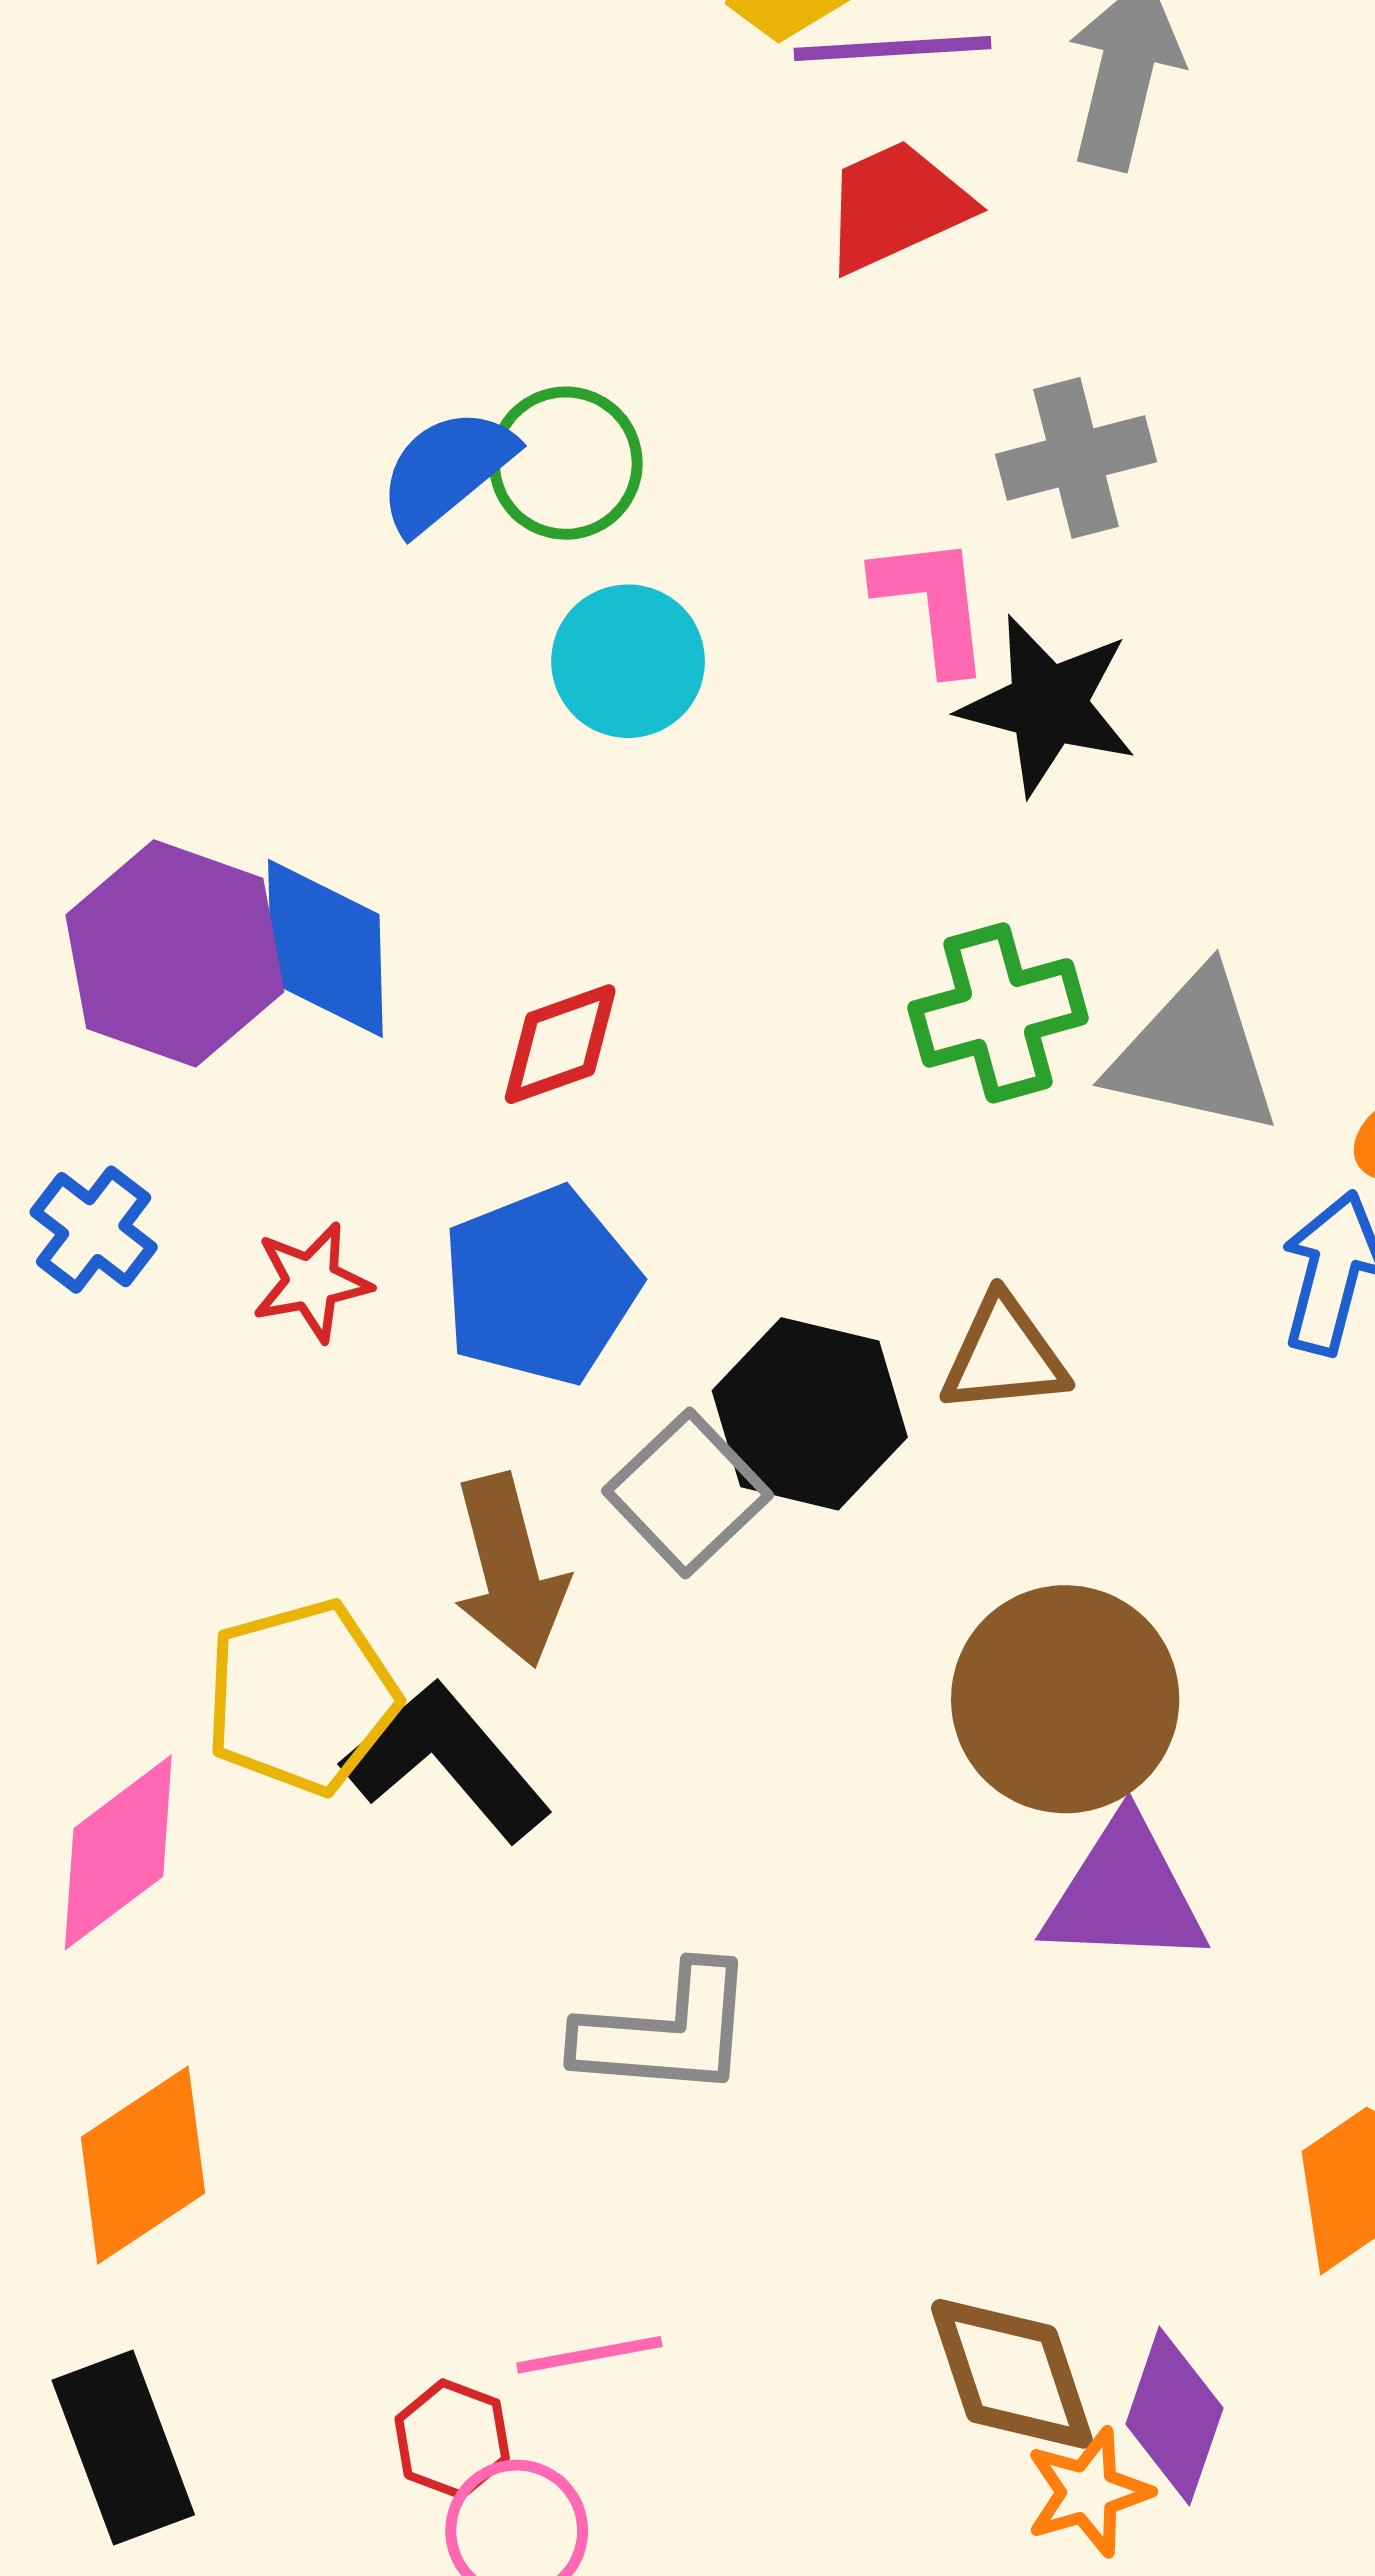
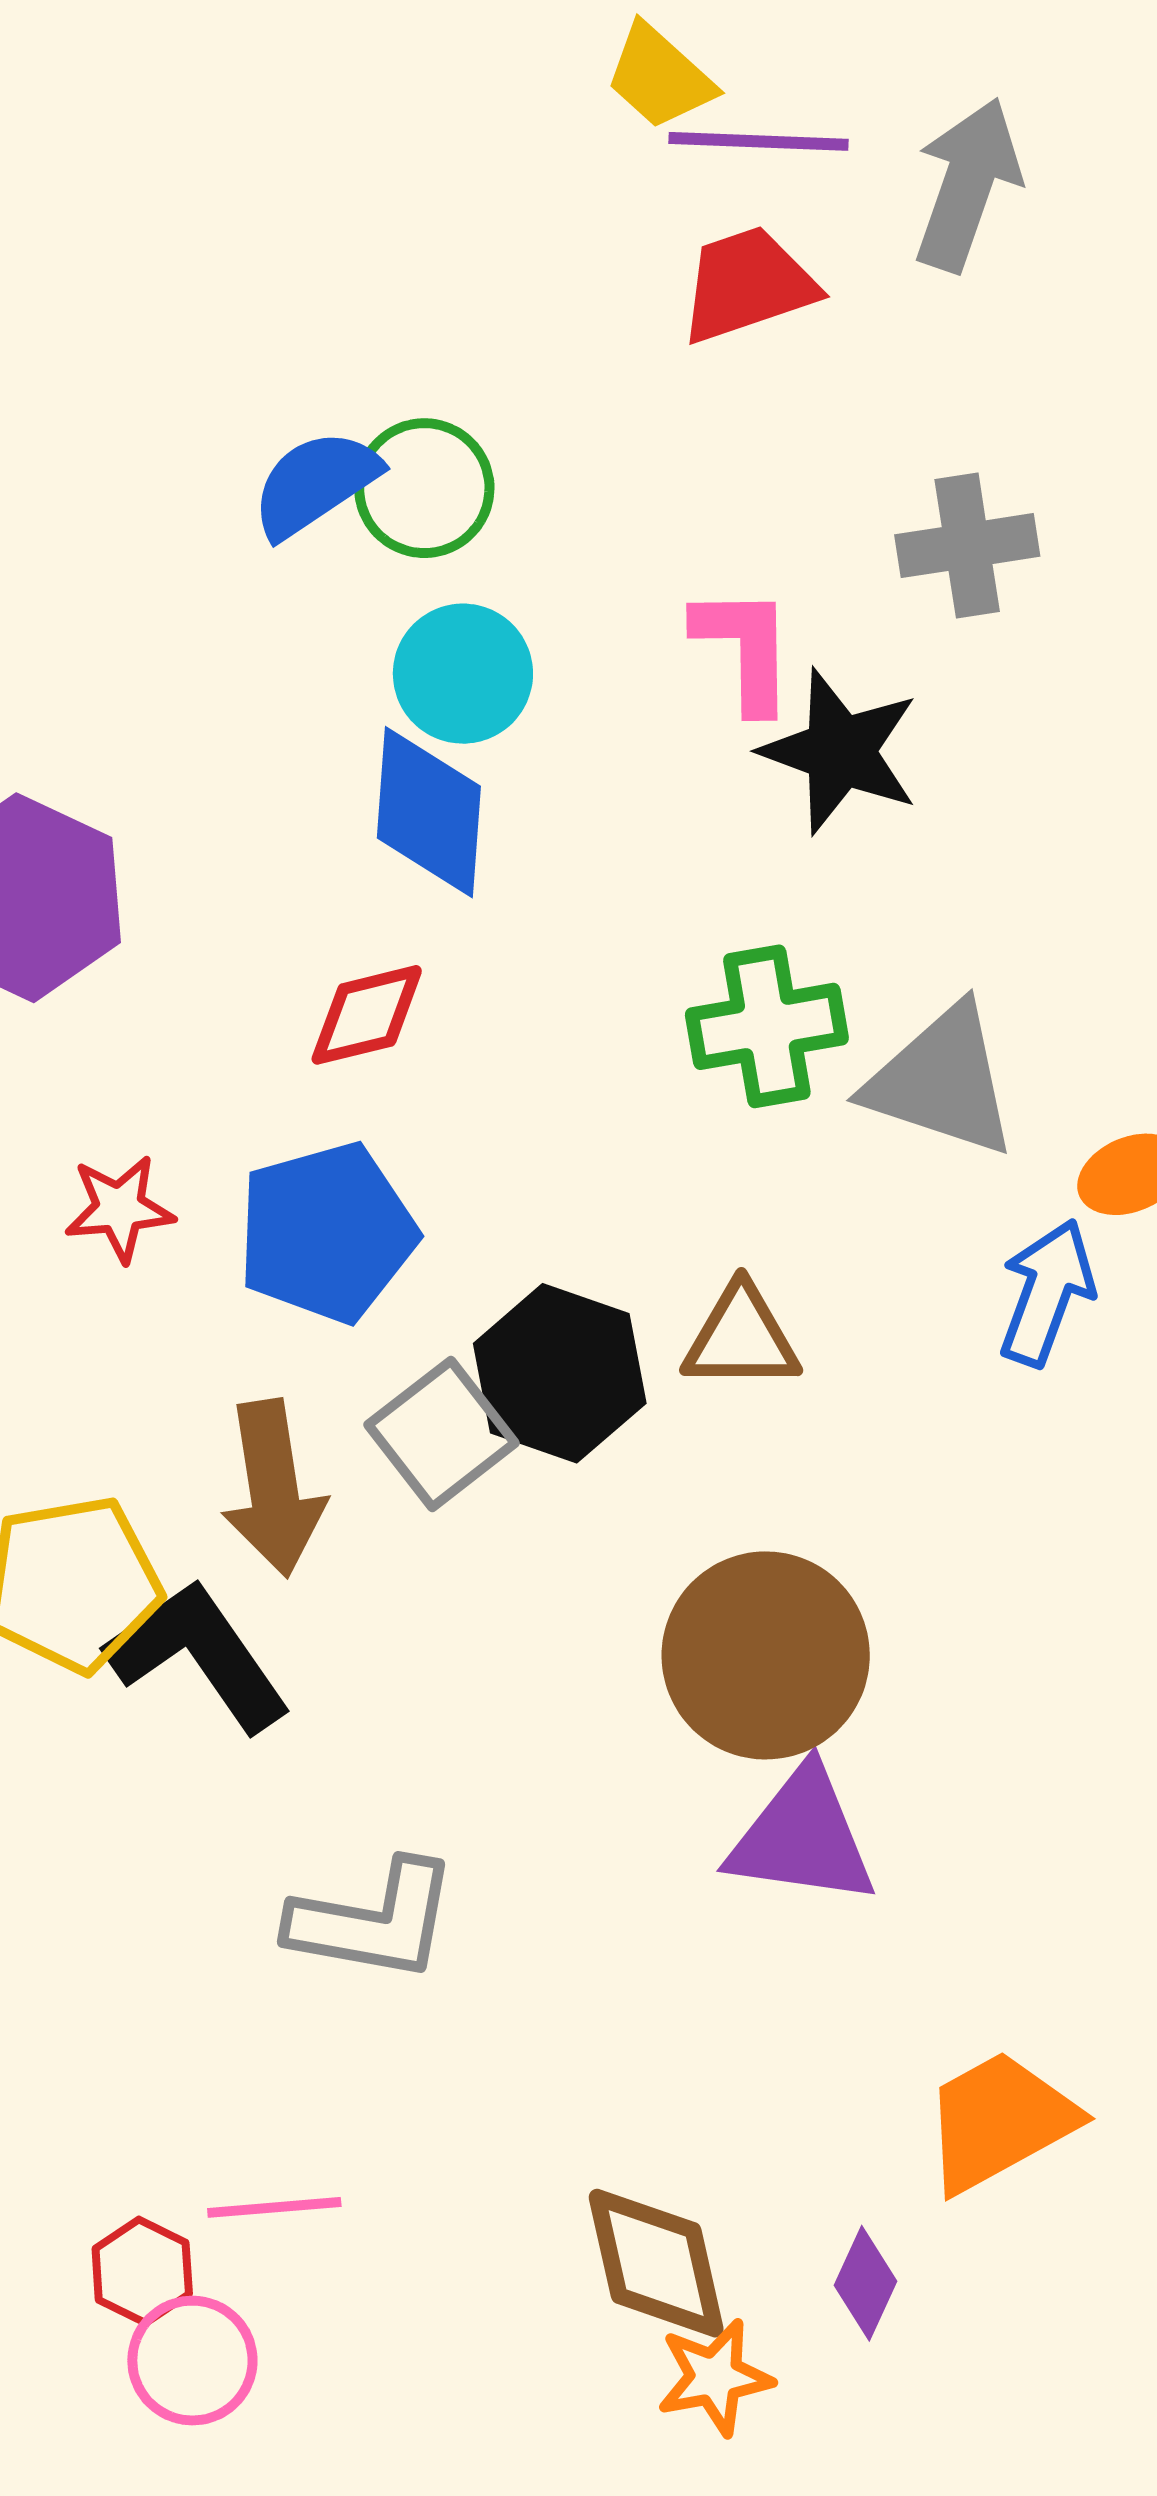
gray cross: (1076, 458) -> (967, 546), moved
blue diamond: (325, 948) -> (429, 812), moved
purple diamond: (1174, 2416) -> (865, 2283), moved, size x0.7

